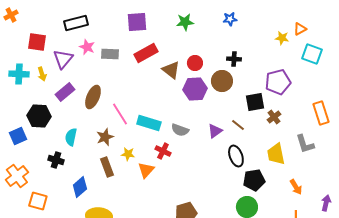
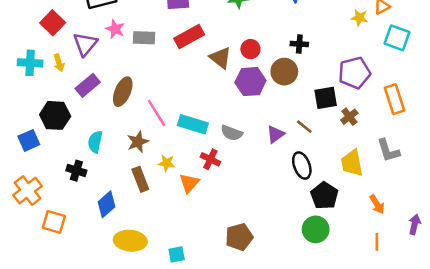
red square: (37, 42) -> (53, 23), turned 36
orange rectangle: (321, 113) -> (395, 99), moved
black pentagon: (254, 180) -> (324, 196), turned -30

